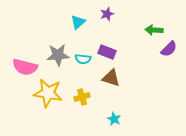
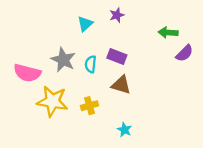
gray star: (58, 55) -> (63, 60), turned 30
cyan semicircle: (83, 59) -> (91, 64), turned 91

